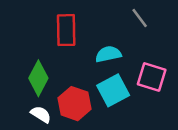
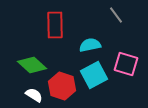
green diamond: (38, 78) -> (32, 65), turned -76

